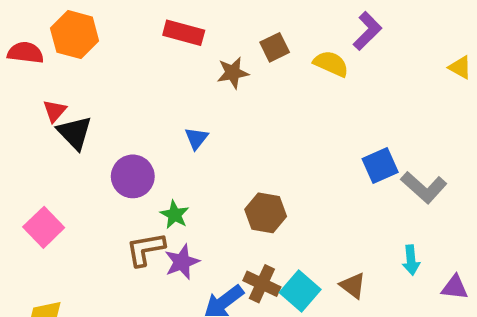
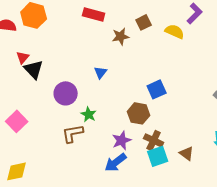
blue square: (380, 166) -> (157, 89), moved
purple star: (182, 262) -> (122, 140), moved
brown cross: (262, 284) -> (154, 140), moved
cyan square: (300, 291) -> (158, 156), turned 30

